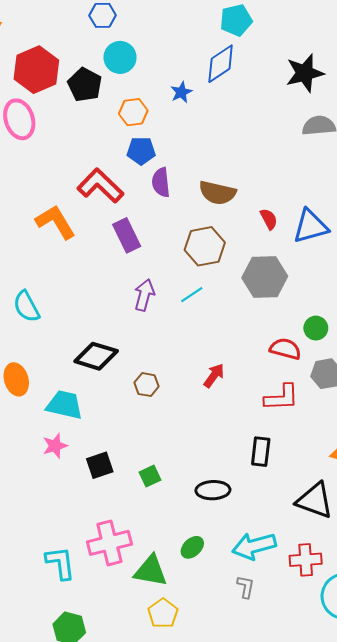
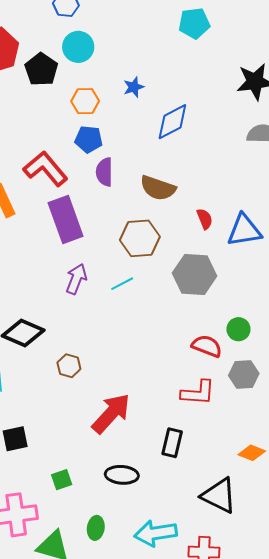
blue diamond: (221, 64) -> (172, 122), moved
purple rectangle: (127, 235) -> (66, 220), size x1.4
red arrow: (214, 376) -> (111, 413), moved, size x1.8
green square: (150, 476) -> (62, 480), moved
green ellipse: (192, 547) -> (96, 528), turned -45

